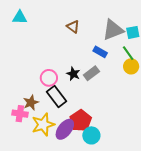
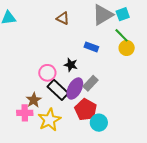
blue rectangle: (100, 52) -> (91, 47), moved
gray rectangle: (91, 73) -> (90, 83), moved
purple ellipse: (65, 129) -> (75, 89), moved

